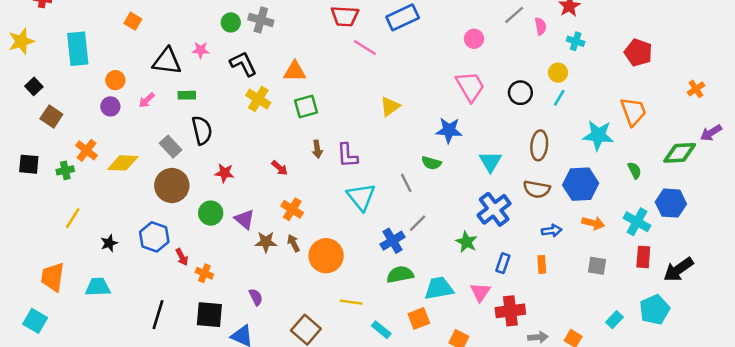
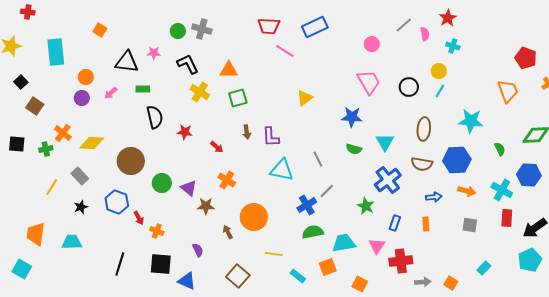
red pentagon: (638, 53) -> (526, 58), moved
orange trapezoid: (633, 111) -> (508, 91), moved
gray rectangle: (171, 147) -> (80, 176), moved
green semicircle: (431, 163) -> (354, 149), moved
red star: (224, 173) -> (185, 132), moved
cyan triangle: (361, 197) -> (282, 170), turned -40
brown arrow: (293, 243) -> (228, 232), moved
cyan pentagon: (655, 310) -> (530, 260), moved

